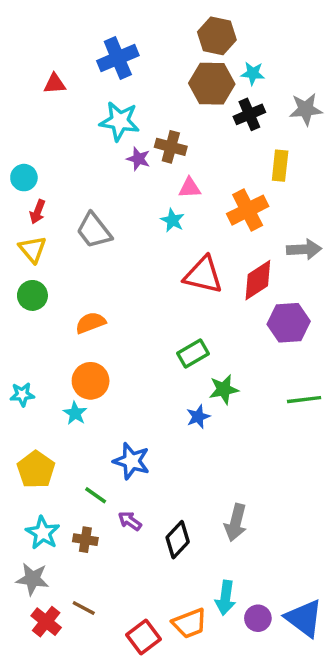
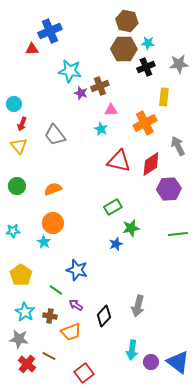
blue cross: (118, 58) -> (50, 31), moved
brown cross: (171, 147) -> (100, 86), turned -36
gray arrow: (304, 249) -> (178, 146), turned -114
green circle: (32, 295) -> (17, 186), moved
orange trapezoid: (190, 623) -> (71, 332), moved

